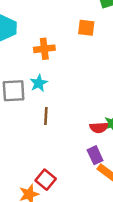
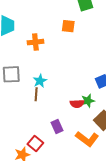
cyan star: (39, 83) -> (40, 81), moved
purple rectangle: (95, 155) -> (57, 127), moved

